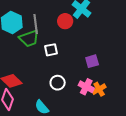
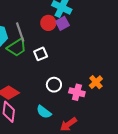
purple square: (92, 61) -> (62, 23), moved
pink cross: (86, 87) -> (77, 92), moved

